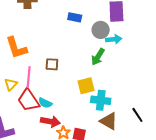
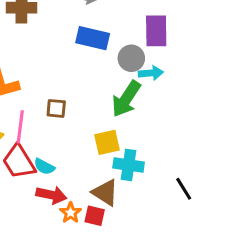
blue rectangle: (75, 17) -> (93, 38), size x1.5
green arrow: (98, 57) -> (126, 99), size x1.4
brown triangle: (109, 121) -> (105, 193), moved

